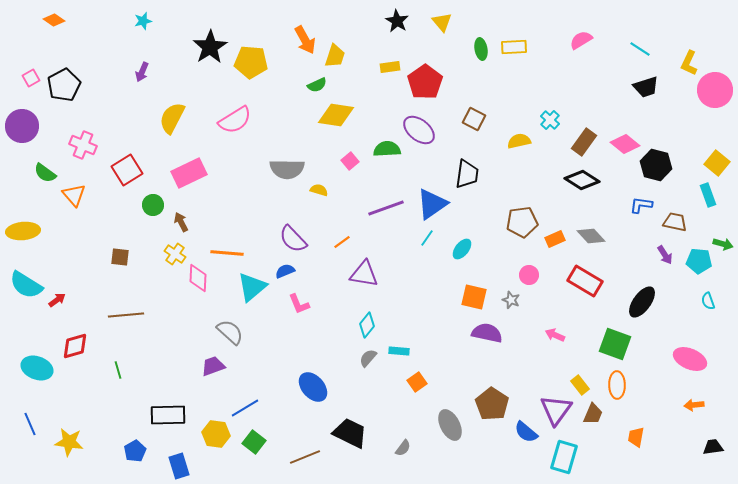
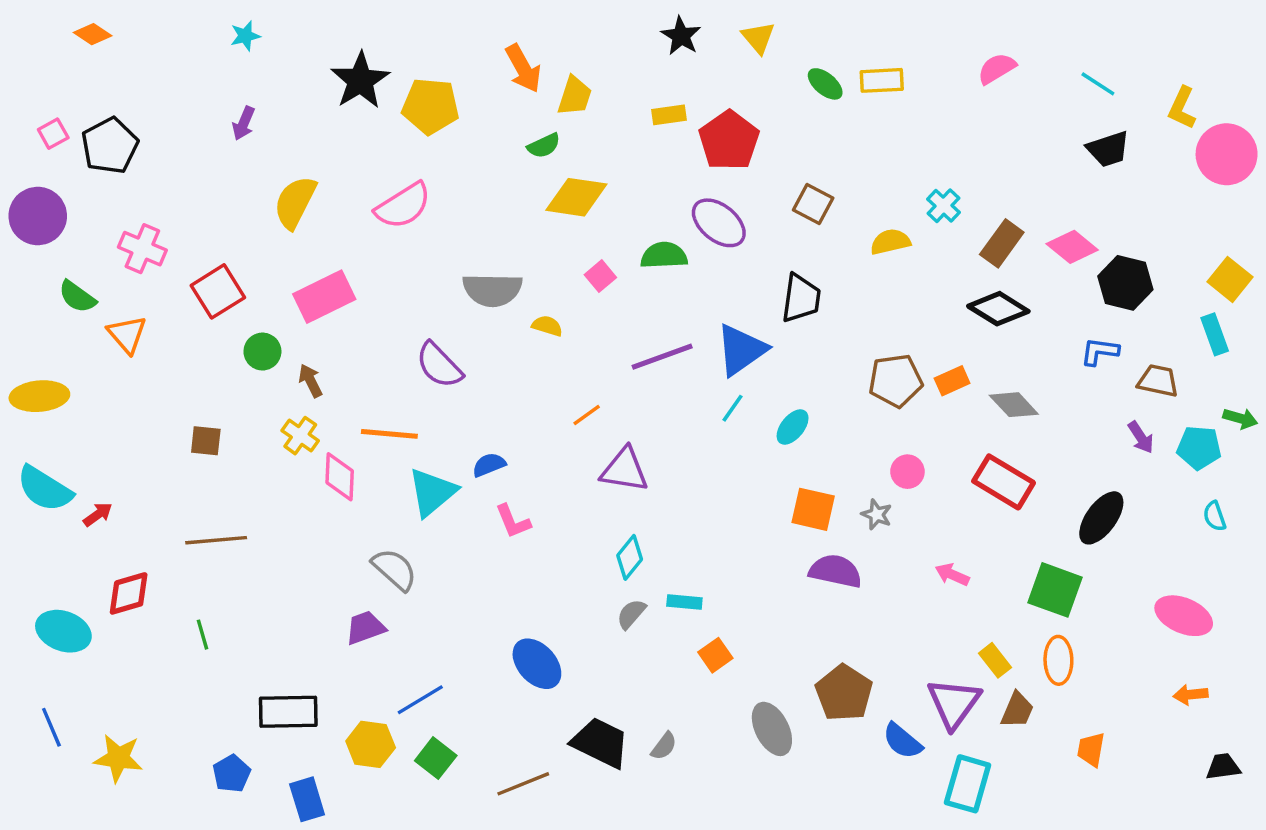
green ellipse: (481, 49) -> (825, 84), turned -40
purple semicircle: (293, 239) -> (439, 365), moved
orange rectangle: (555, 239) -> (952, 381), moved
gray semicircle: (403, 448) -> (664, 746), moved

